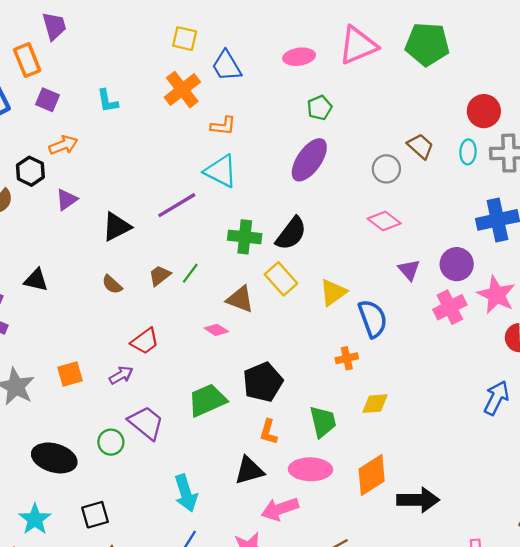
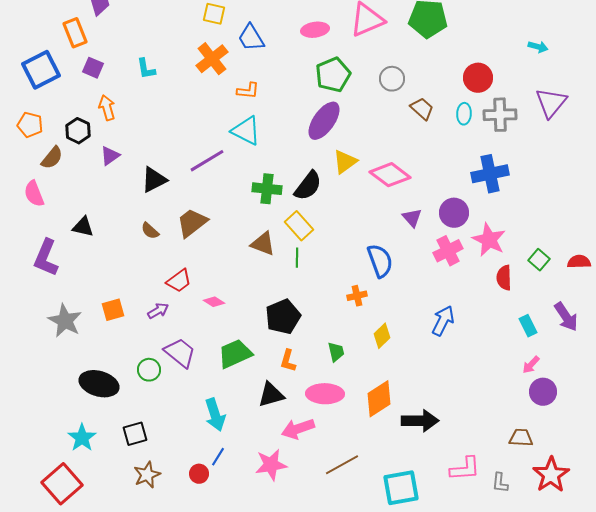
green pentagon: (319, 108) -> (333, 75), size x1.6
orange arrow: (63, 145) -> (107, 108), turned -85
gray circle: (386, 169) -> (392, 79), moved
pink diamond: (384, 221) -> (390, 175), size x1.4
green line: (190, 273) -> (297, 258), moved, turned -36
brown trapezoid: (160, 275) -> (192, 223), size x1.6
yellow triangle: (333, 292) -> (345, 162), moved
pink diamond: (216, 330) -> (214, 302), moved
blue arrow: (496, 398) -> (443, 321), moved
green trapezoid: (207, 400) -> (235, 354), moved
yellow diamond: (375, 404) -> (382, 336), turned -40
green trapezoid: (323, 422) -> (336, 352), size x0.7

